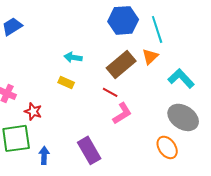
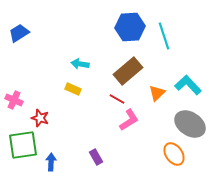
orange triangle: (150, 56) -> (157, 93), moved
purple rectangle: (89, 150) -> (96, 157), size x0.6

